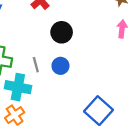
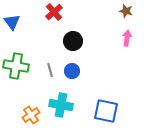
cyan cross: (18, 87) -> (61, 105), moved
blue square: (99, 111) -> (106, 111), turned -30

